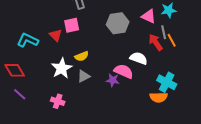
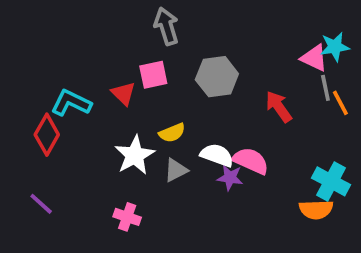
pink triangle: (149, 16) -> (314, 58), moved
gray hexagon: (118, 23) -> (217, 77), moved
red arrow: (156, 42) -> (279, 107), moved
white semicircle: (139, 58) -> (217, 155), moved
red diamond: (15, 70) -> (47, 135), moved, turned 60
purple line: (20, 94) -> (41, 204), moved

